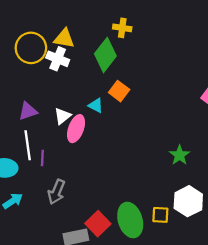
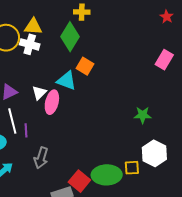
cyan triangle: (96, 105) -> (67, 81), size x1.5
green star: (180, 155) -> (143, 115), turned -30
green ellipse: (130, 220) -> (107, 175), turned -68

